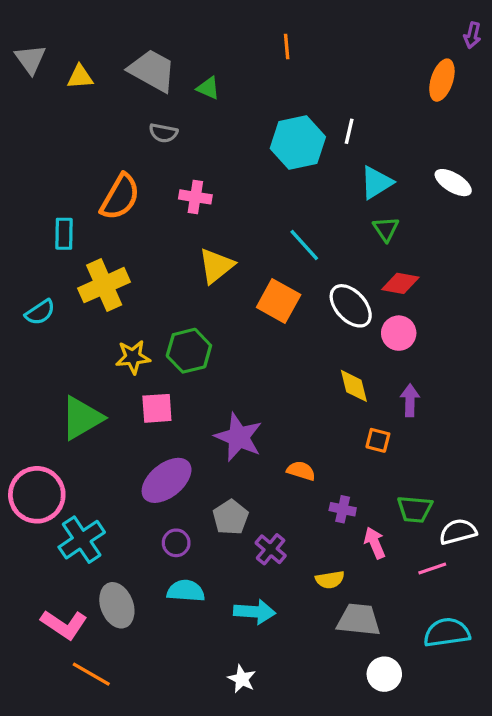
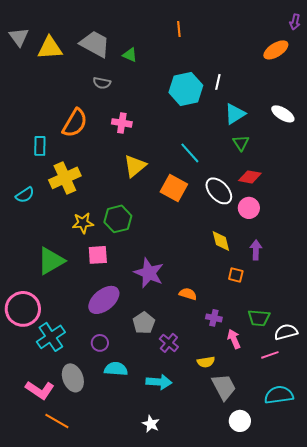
yellow triangle: (80, 77) -> (50, 48), size x1.5
orange ellipse: (442, 80) -> (276, 50), turned 40
purple circle: (176, 543) -> (100, 343), moved
gray trapezoid: (359, 620) -> (224, 387), turned 56

